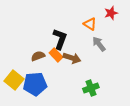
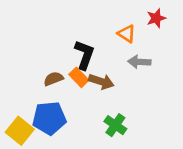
gray arrow: (99, 44) -> (139, 62), turned -49
yellow square: (14, 80) -> (20, 131), moved
green cross: (91, 88) -> (115, 125), moved, turned -35

